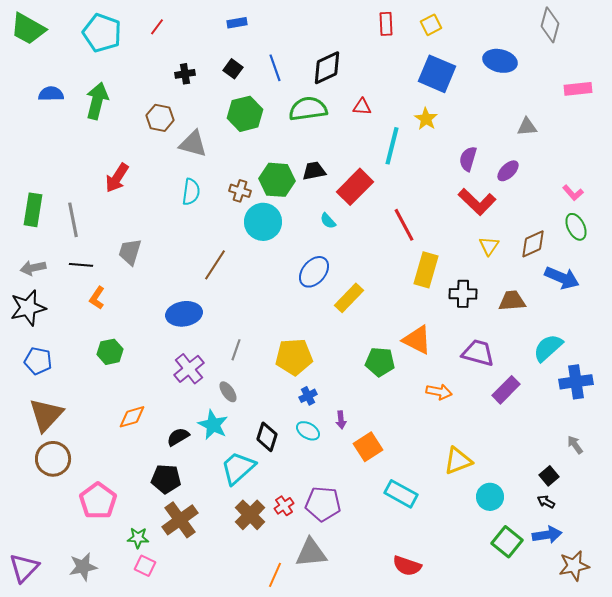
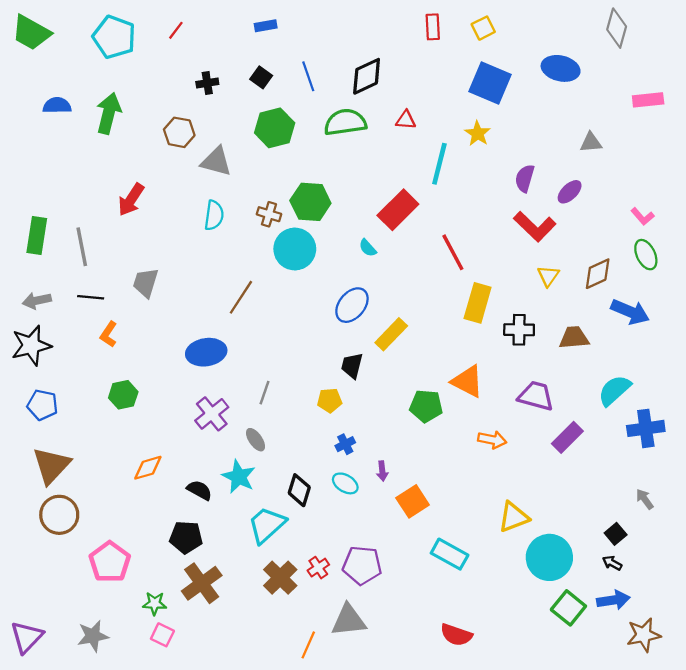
black trapezoid: (314, 171) -> (352, 366), moved, turned -65
yellow pentagon: (294, 357) -> (330, 400), size x0.6
black semicircle: (178, 437) -> (199, 490), turned 60
cyan circle: (490, 497) -> (549, 557), size x1.5

